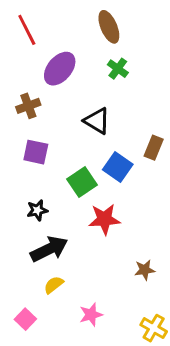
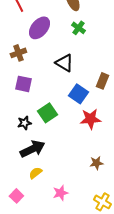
green square: (82, 182) -> (47, 113), moved
red star: (104, 219) -> (90, 119), moved

